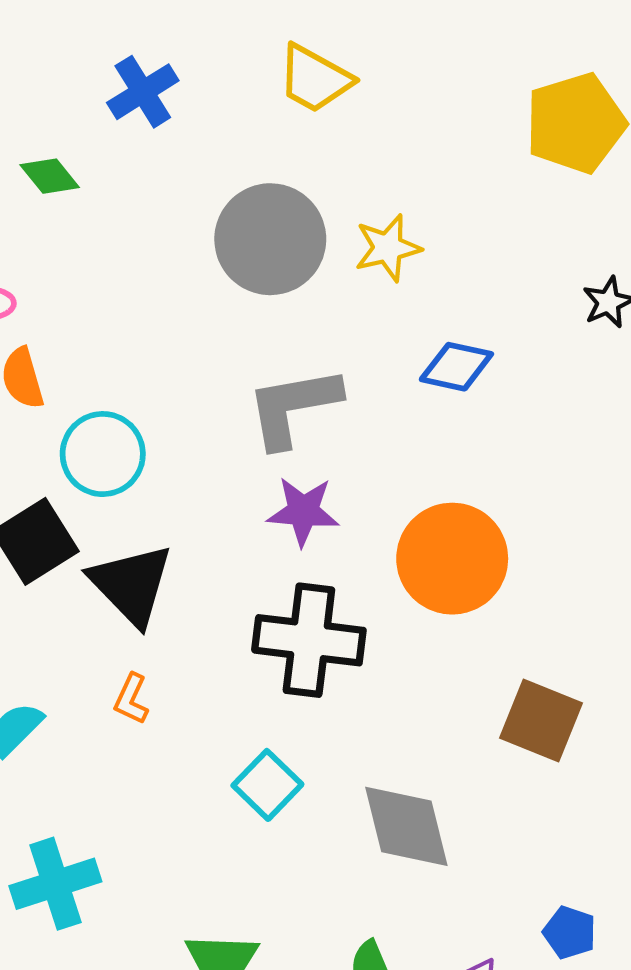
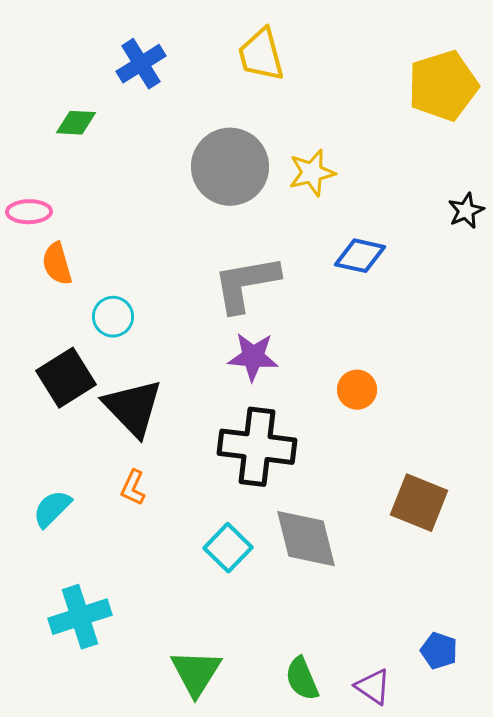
yellow trapezoid: (315, 79) -> (261, 55), turned 46
green diamond: (50, 176) -> (76, 123), turned -48
cyan circle: (103, 454) -> (113, 317), size x0.7
orange circle: (452, 559) -> (357, 390), size x0.5
gray diamond: (406, 826) -> (306, 539), moved

